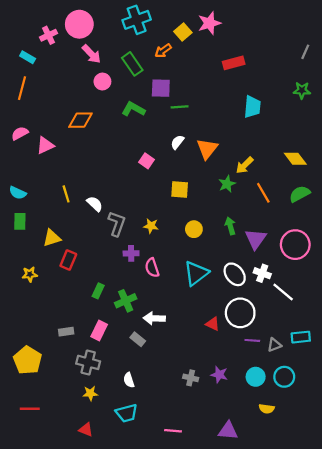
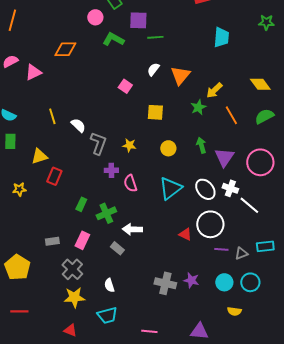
pink circle: (102, 82) -> (95, 17), moved
gray cross: (88, 362) -> (72, 269), turned 30
gray cross: (191, 378) -> (165, 283), size x1.5
yellow star: (90, 393) -> (74, 297), size x1.5

